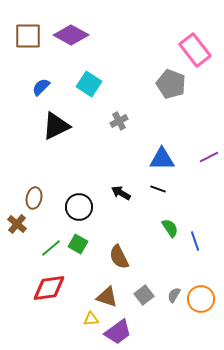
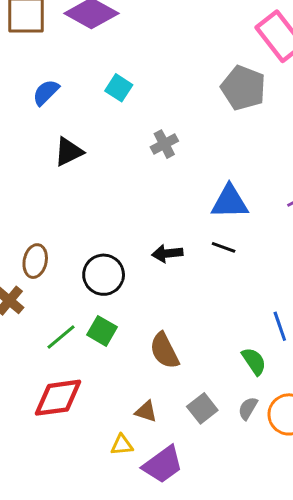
cyan square: (89, 84) -> (119, 88), size x0.7
black triangle: (56, 126) -> (69, 152), size x0.7
black arrow: (121, 193) -> (167, 253), turned -36
green semicircle: (170, 228) -> (254, 361), moved
brown triangle: (107, 297) -> (146, 411), size x0.7

